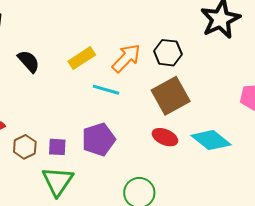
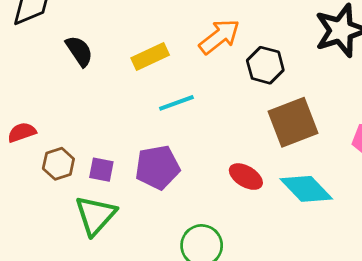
orange arrow: (126, 58) -> (219, 37), moved
cyan line: (106, 90) -> (176, 103), turned -44
brown square: (171, 96) -> (293, 122), moved

